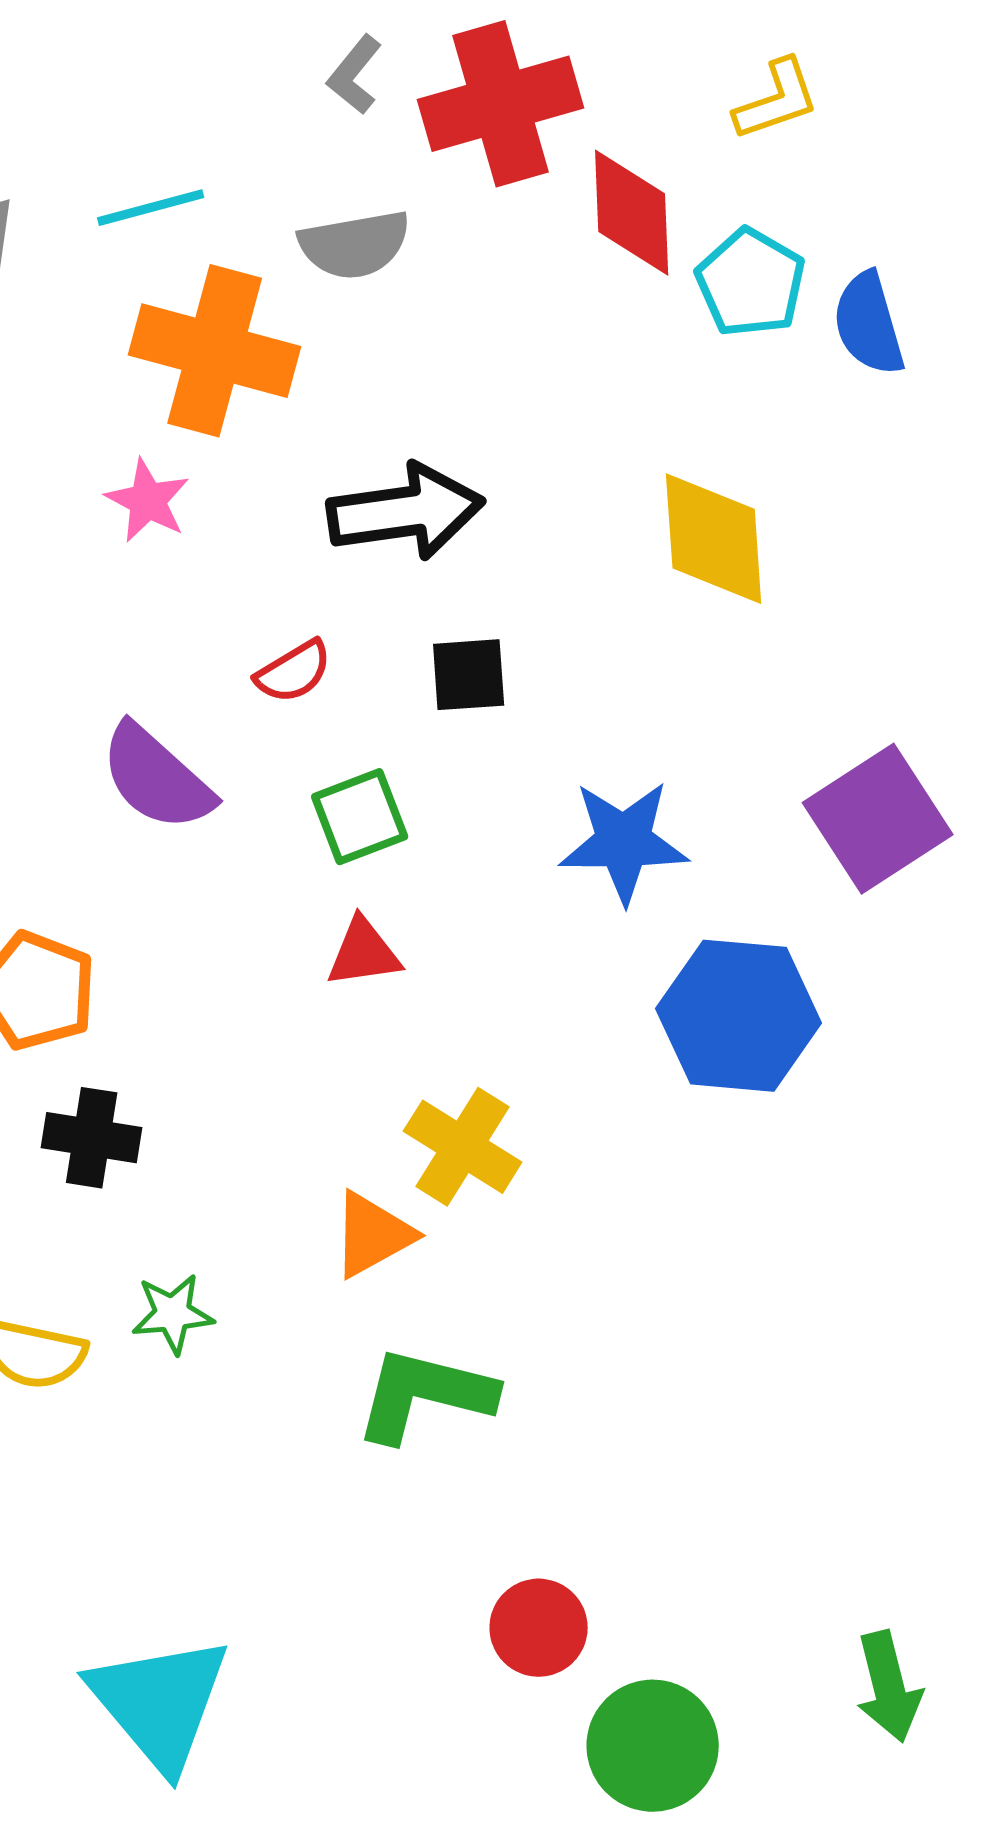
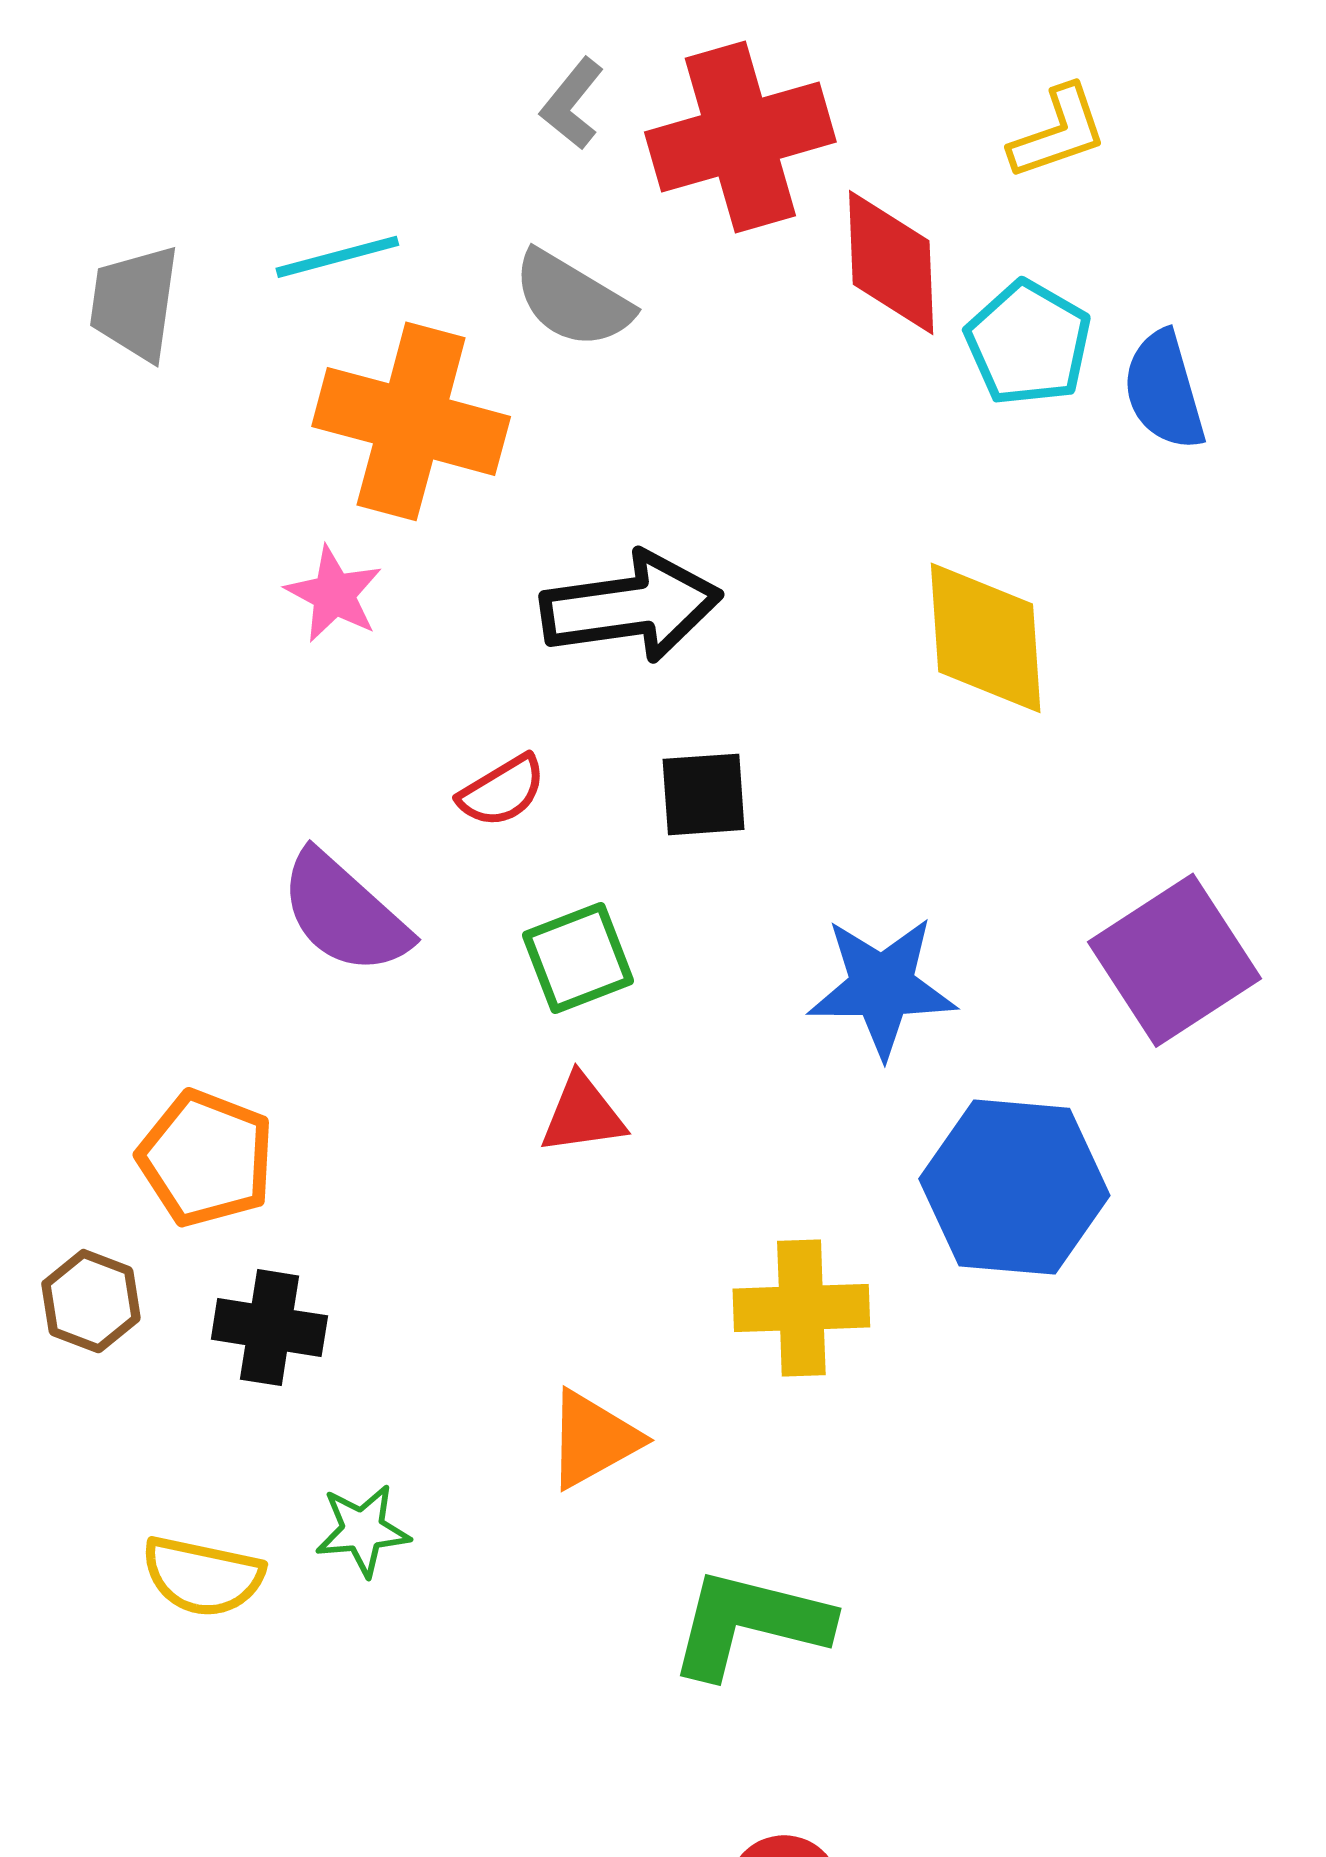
gray semicircle: (355, 245) -> (572, 299), turned 41
yellow cross: (463, 1147) -> (801, 1308), moved, turned -34
green L-shape: (425, 1395) -> (750, 1623), moved

